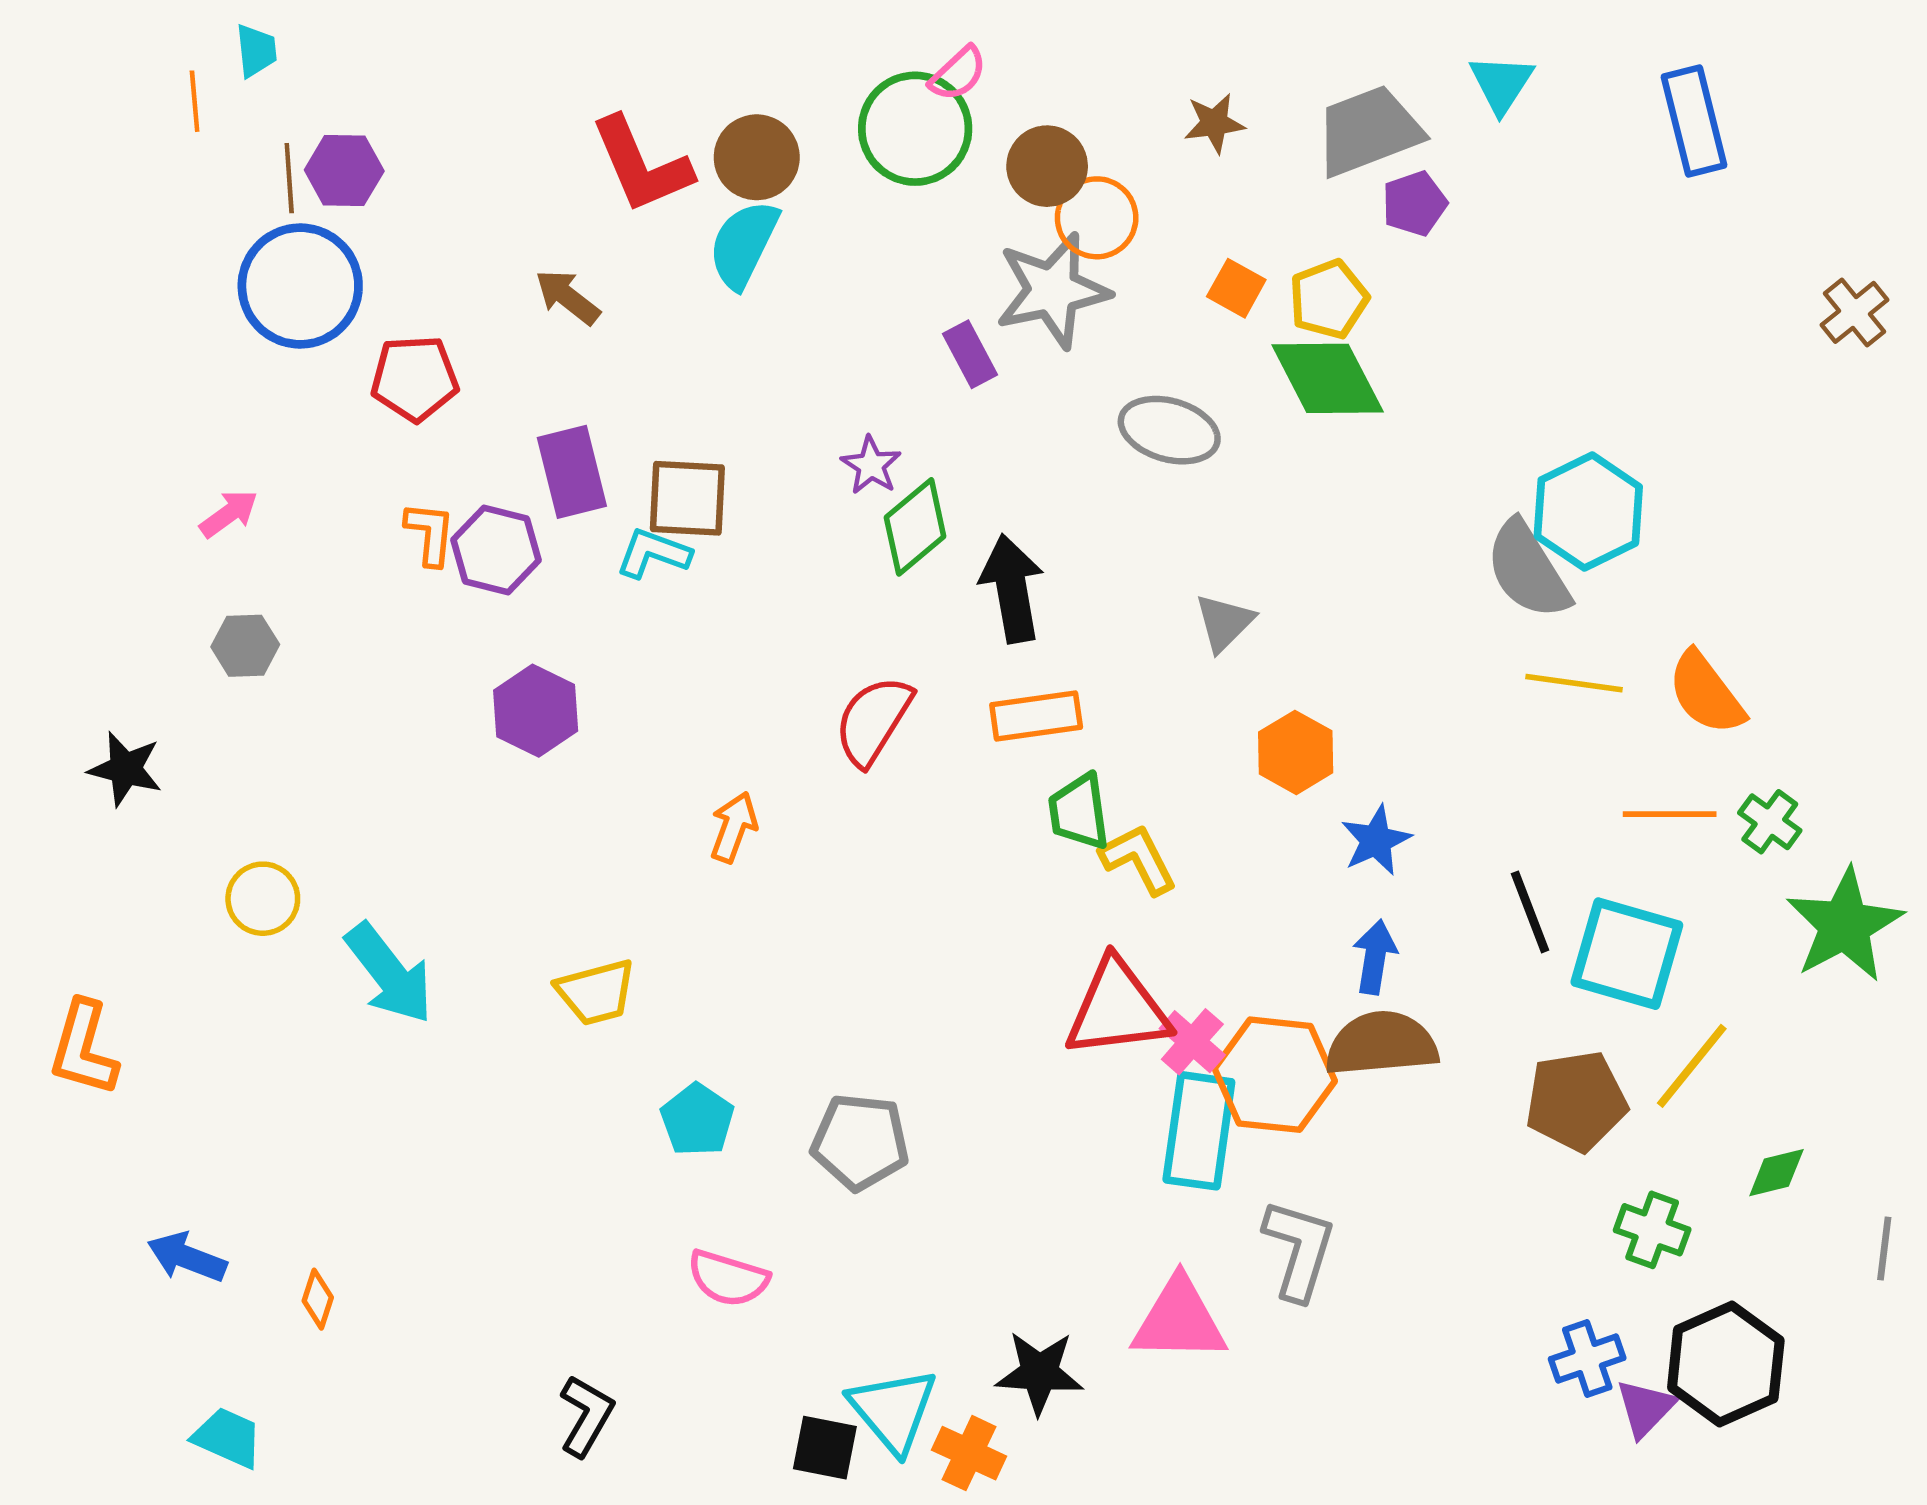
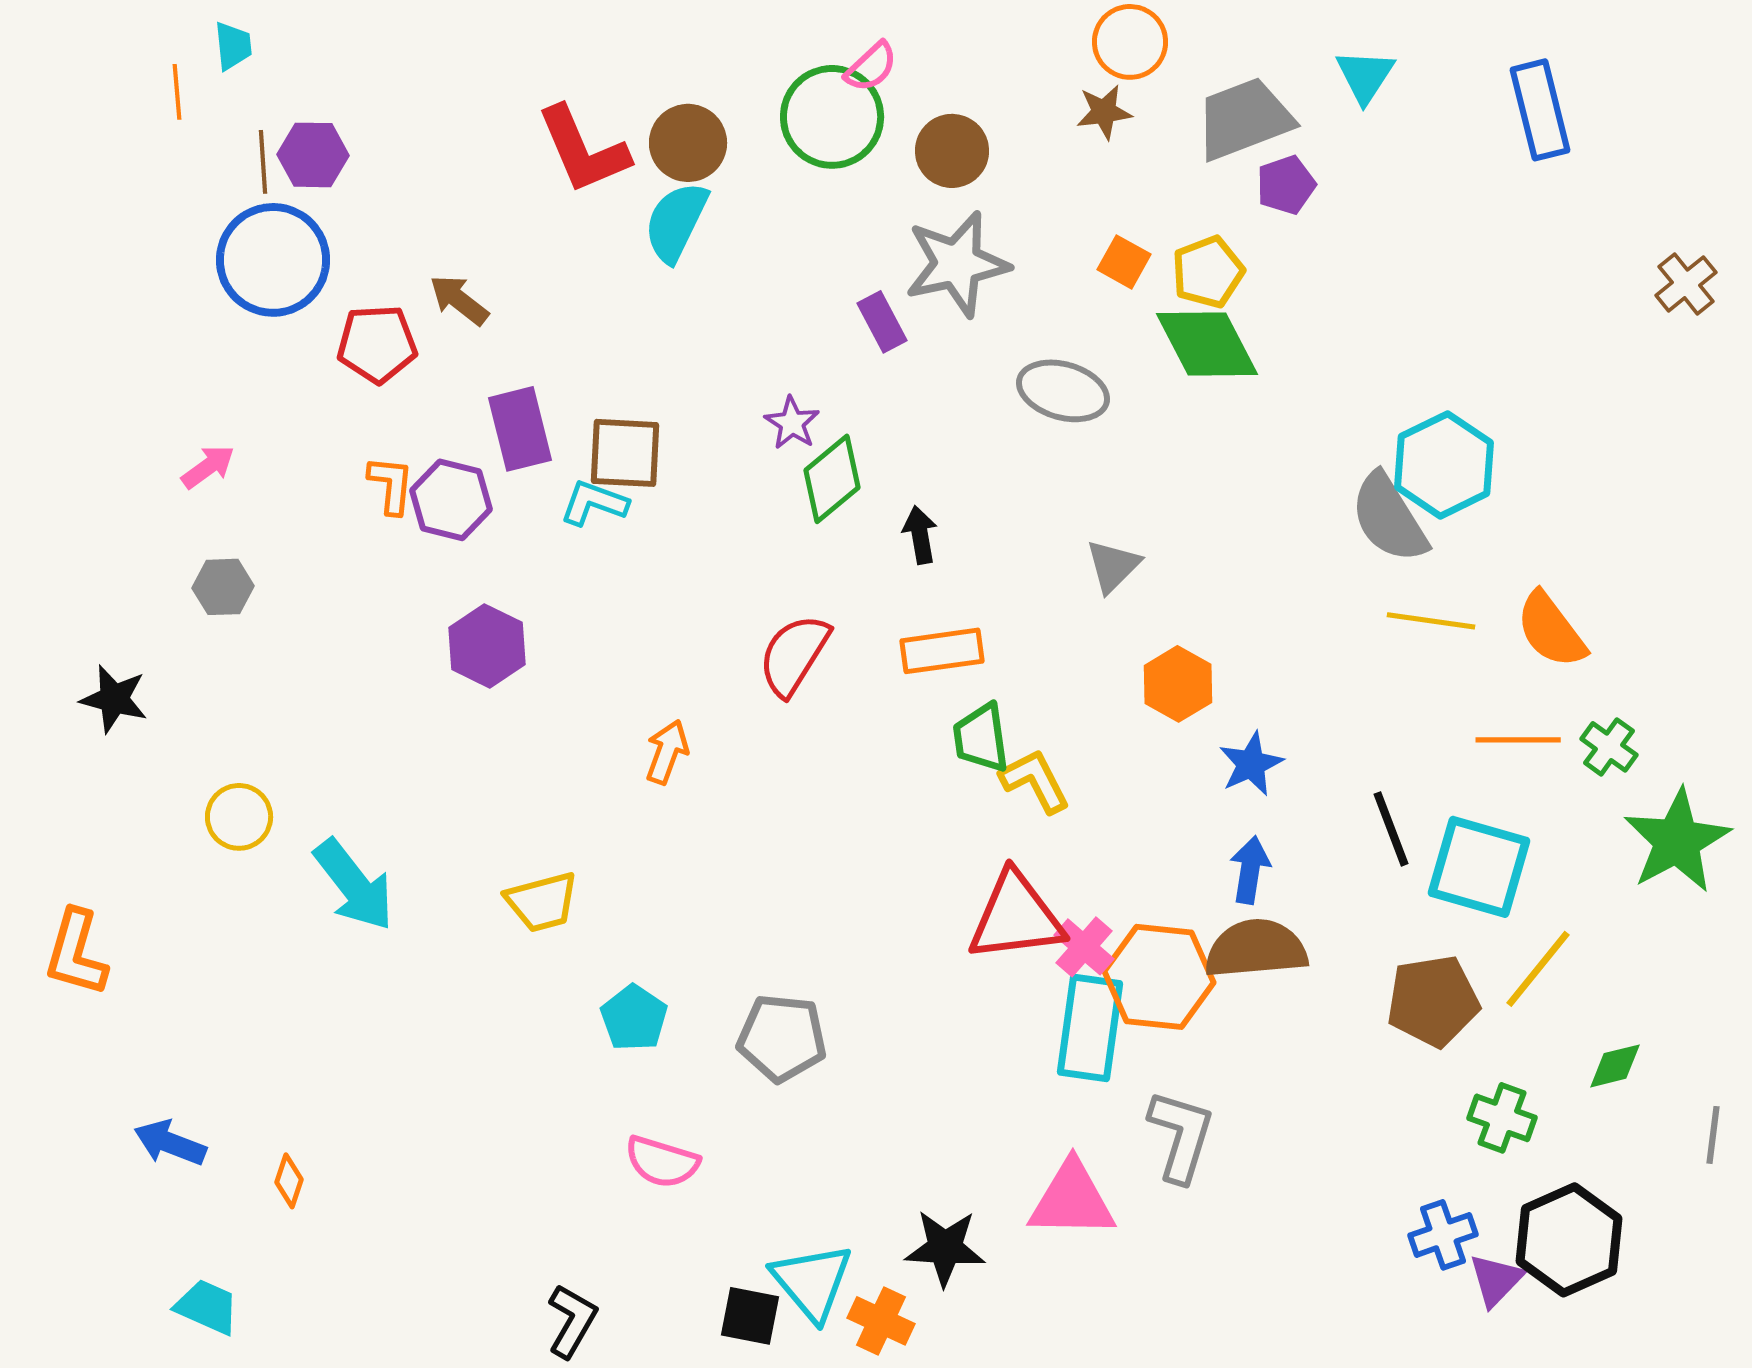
orange circle: (1097, 218) -> (1130, 42), moved
brown arrow: (568, 297) -> (459, 300), moved
black arrow: (1012, 589) -> (920, 535), size x0.6
black L-shape: (586, 1416) -> (572, 1321), moved

